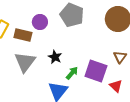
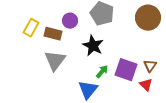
black star: (55, 57) -> (93, 46), moved, size x1.5
brown triangle: (120, 57) -> (150, 66), moved

